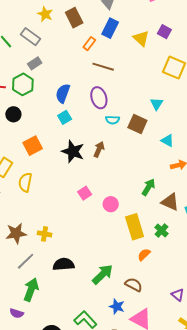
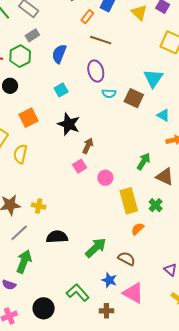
blue semicircle: (63, 93) -> (59, 54), moved
cyan triangle: (157, 104) -> (153, 78), size x1.5
brown arrow: (99, 149) -> (88, 146), moved

